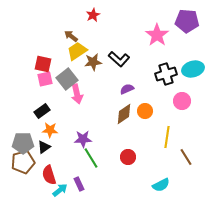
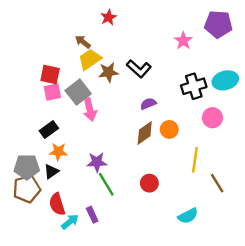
pink star: (157, 35) -> (183, 41), size x0.7

